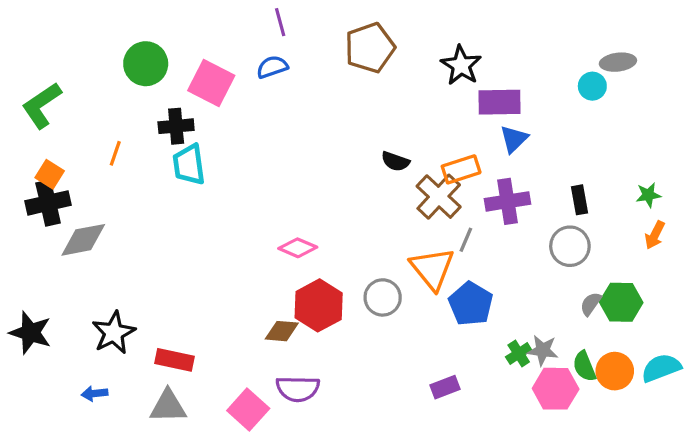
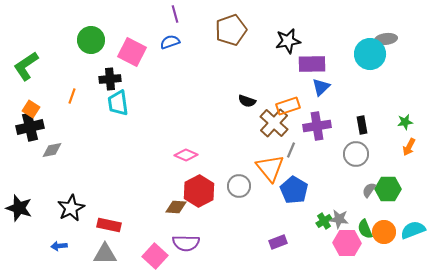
black star: (461, 65) -> (288, 41), turned 30
cyan circle: (592, 86) -> (370, 54), size x1.8
gray diamond: (83, 240) -> (52, 150), size x0.7

